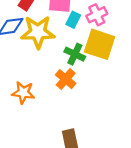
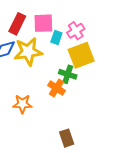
yellow square: (100, 44) -> (81, 55), turned -32
green cross: (75, 54) -> (68, 74), moved

